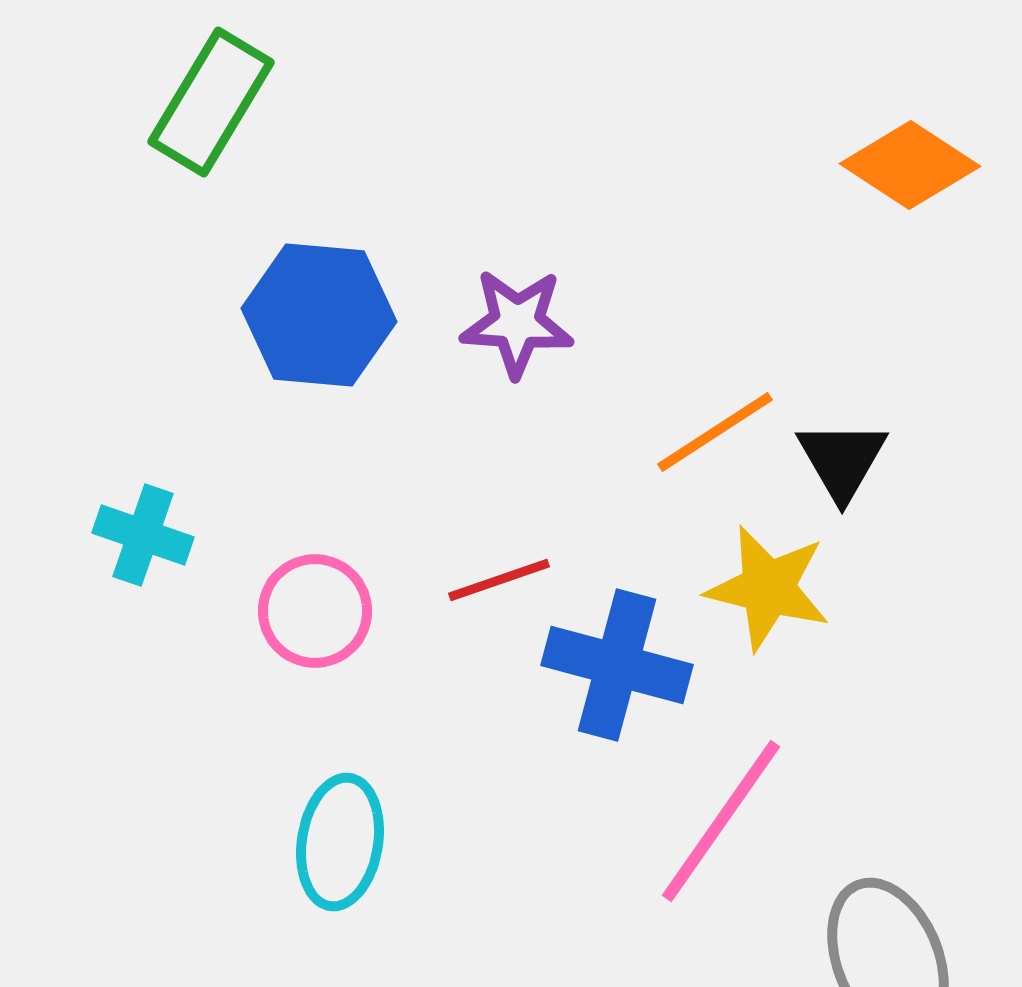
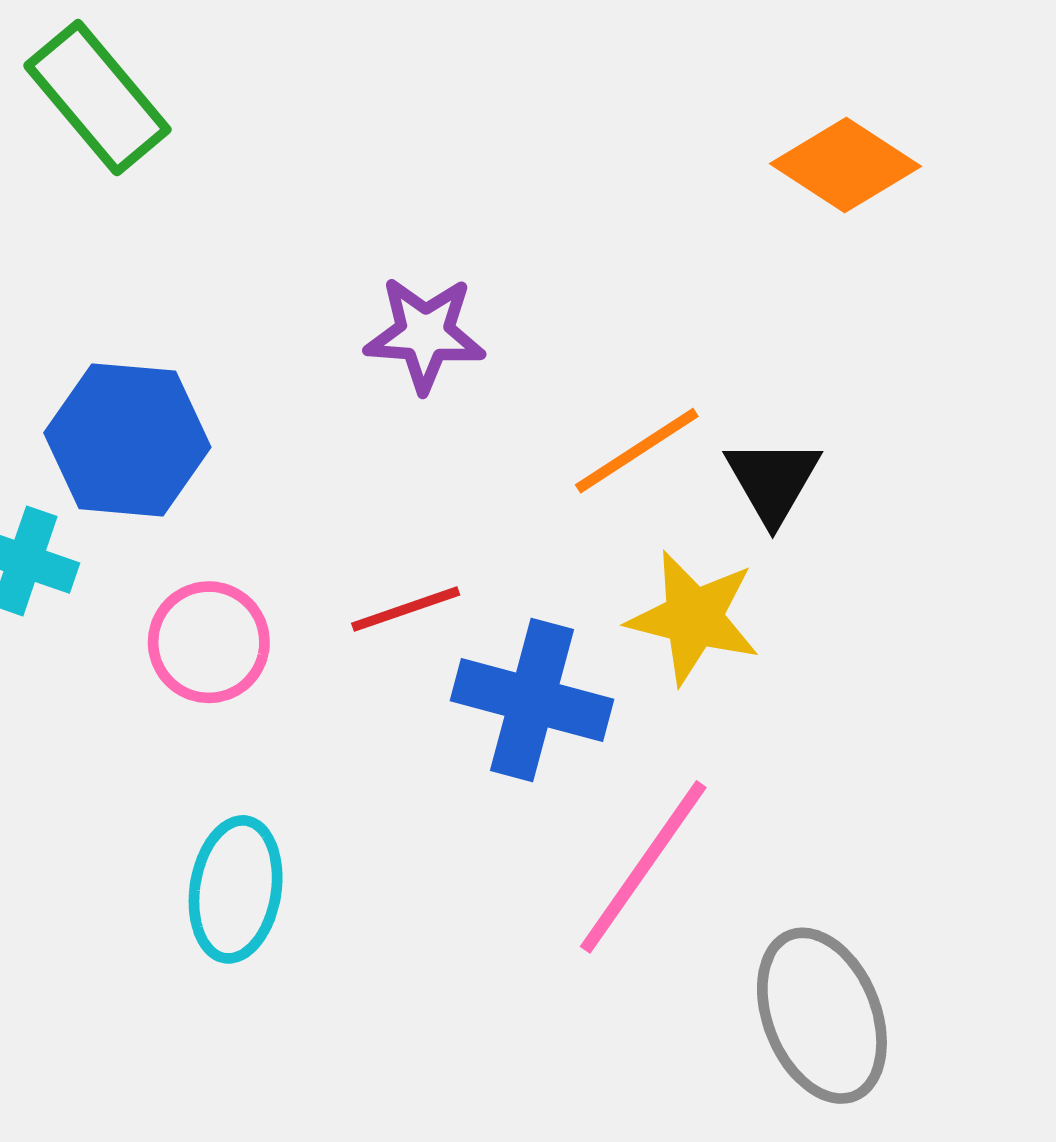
green rectangle: (211, 102) -> (97, 98), turned -71
blue hexagon: (319, 315) -> (127, 440), moved

